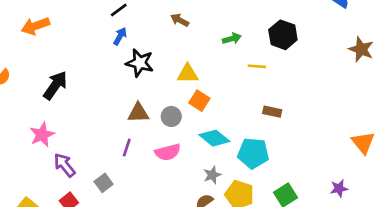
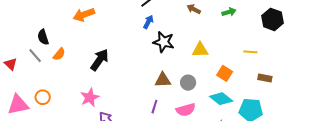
green arrow: (232, 39) -> (229, 12), moved
yellow line: (257, 66) -> (250, 52), moved
orange square: (199, 101) -> (225, 73), moved

